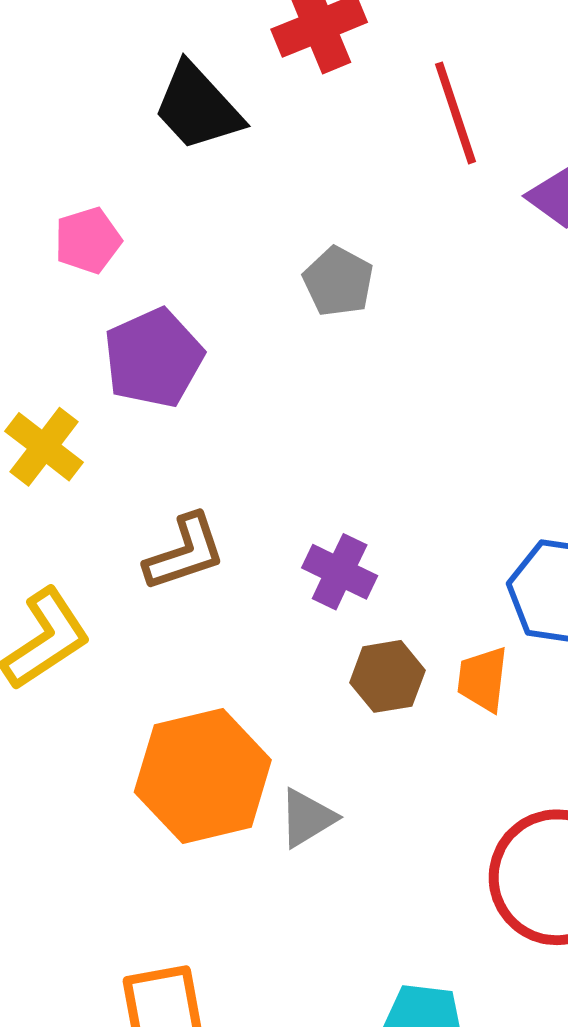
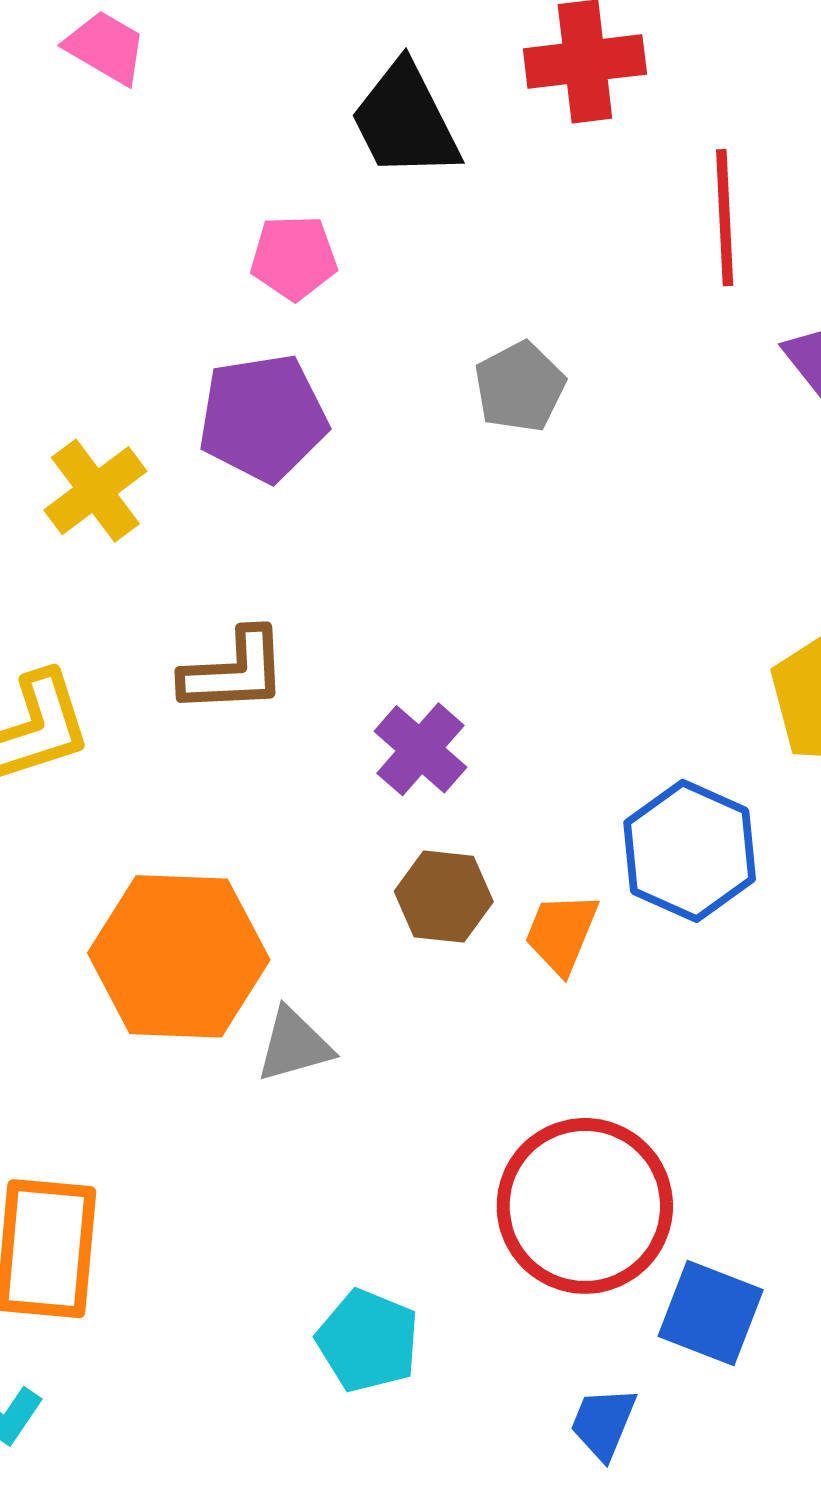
pink pentagon: (88, 240) -> (294, 258), moved

